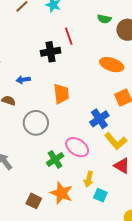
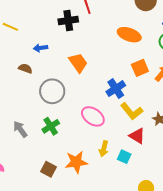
orange trapezoid: (61, 94) -> (78, 63), turned -30
green cross: (55, 159) -> (51, 126), moved
orange star: (61, 193) -> (76, 162), turned -30
cyan square: (100, 195) -> (124, 157), moved

